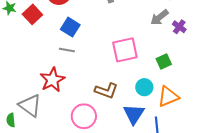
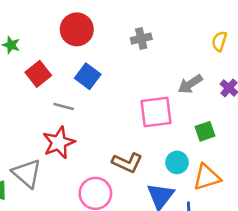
red square: (32, 14) -> (38, 74), moved
gray arrow: (159, 17) -> (190, 84), moved
gray line: (67, 50) -> (64, 106), moved

